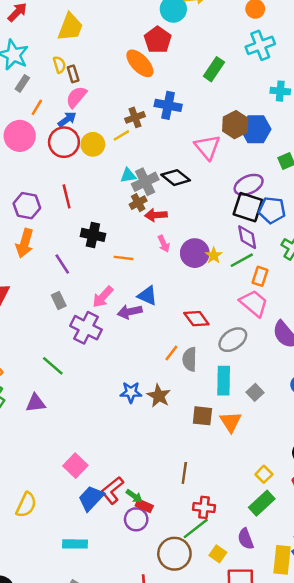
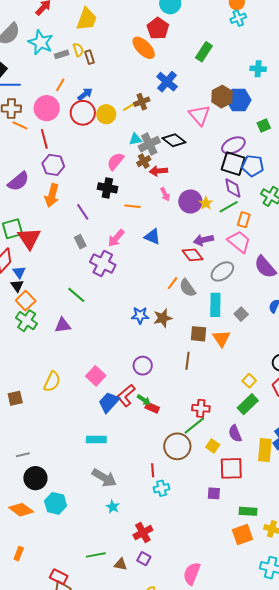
cyan cross: (260, 45) -> (238, 18), moved, size x0.7
gray rectangle: (22, 83) -> (62, 54), moved, turned 40
pink semicircle: (76, 97) -> (115, 161), moved
blue cross: (168, 105) -> (167, 82), turned 30
brown cross: (135, 117) -> (142, 102), moved
red line: (67, 196) -> (44, 139), moved
purple arrow: (130, 312) -> (203, 240), moved
gray semicircle: (190, 359) -> (187, 288), turned -36
brown star: (159, 396) -> (163, 318), turned 30
brown line: (184, 473) -> (187, 361), moved
yellow semicircle: (26, 505) -> (52, 382), moved
purple circle: (136, 519) -> (143, 366), moved

